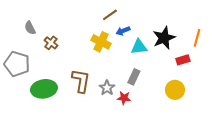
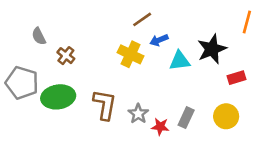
orange line: (197, 38) -> (247, 22), moved
gray rectangle: (134, 77) -> (186, 118), moved
green ellipse: (44, 89) -> (58, 97), moved

